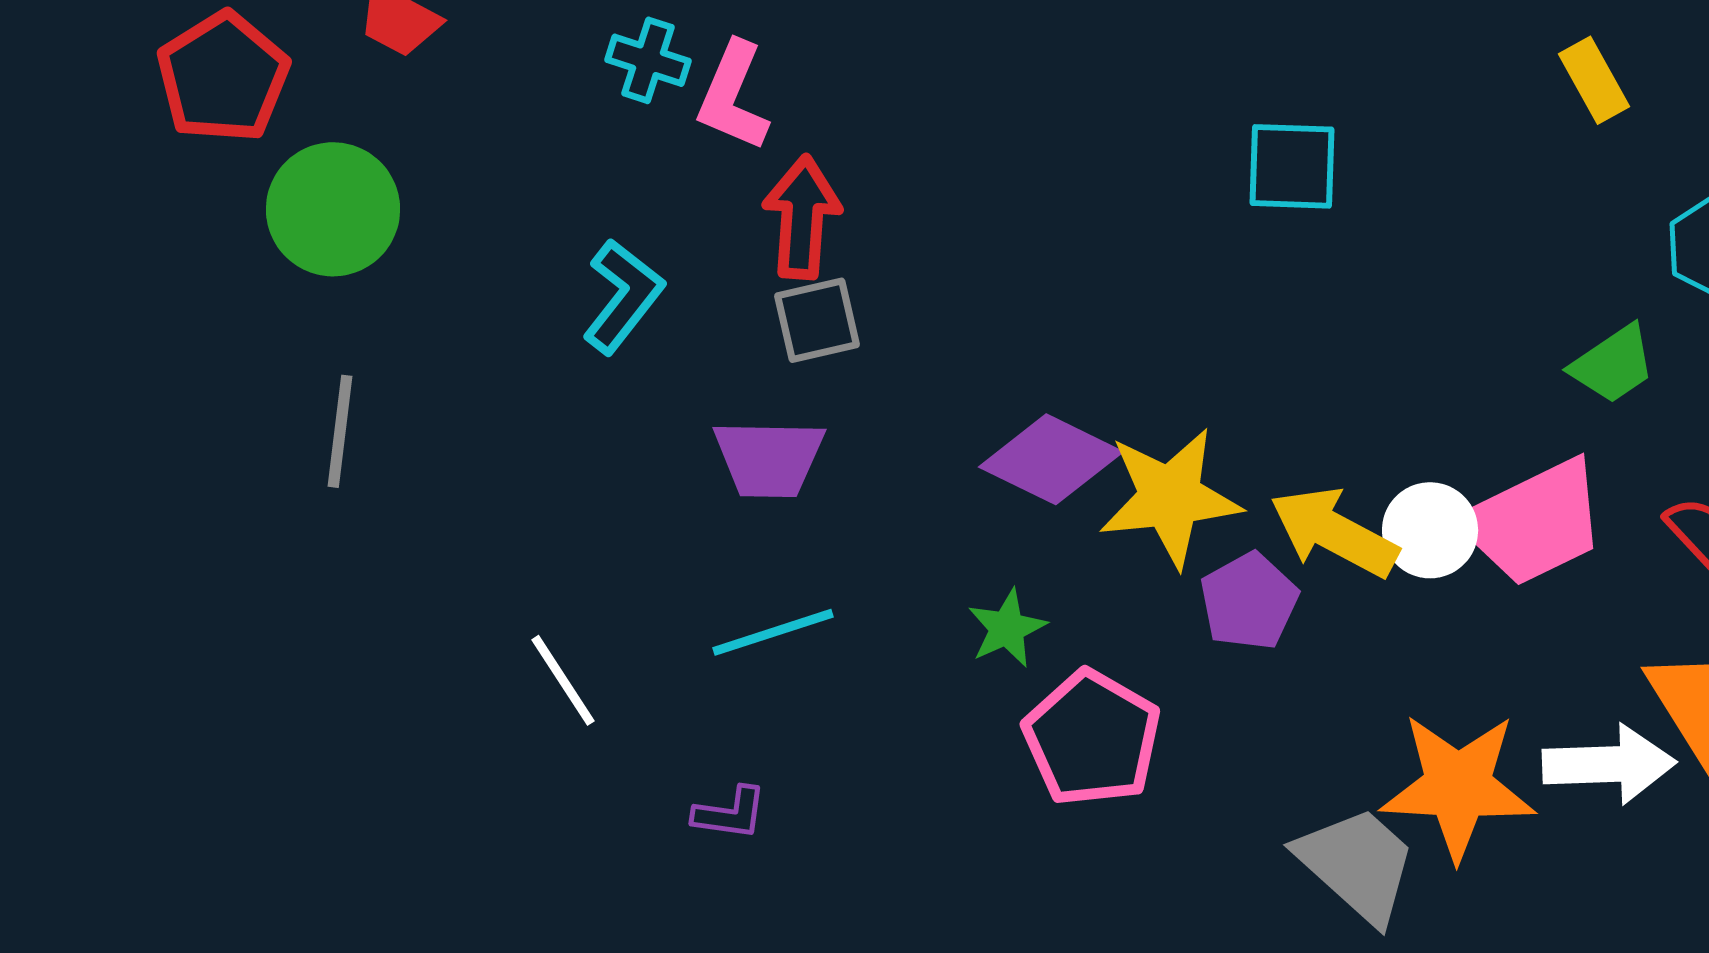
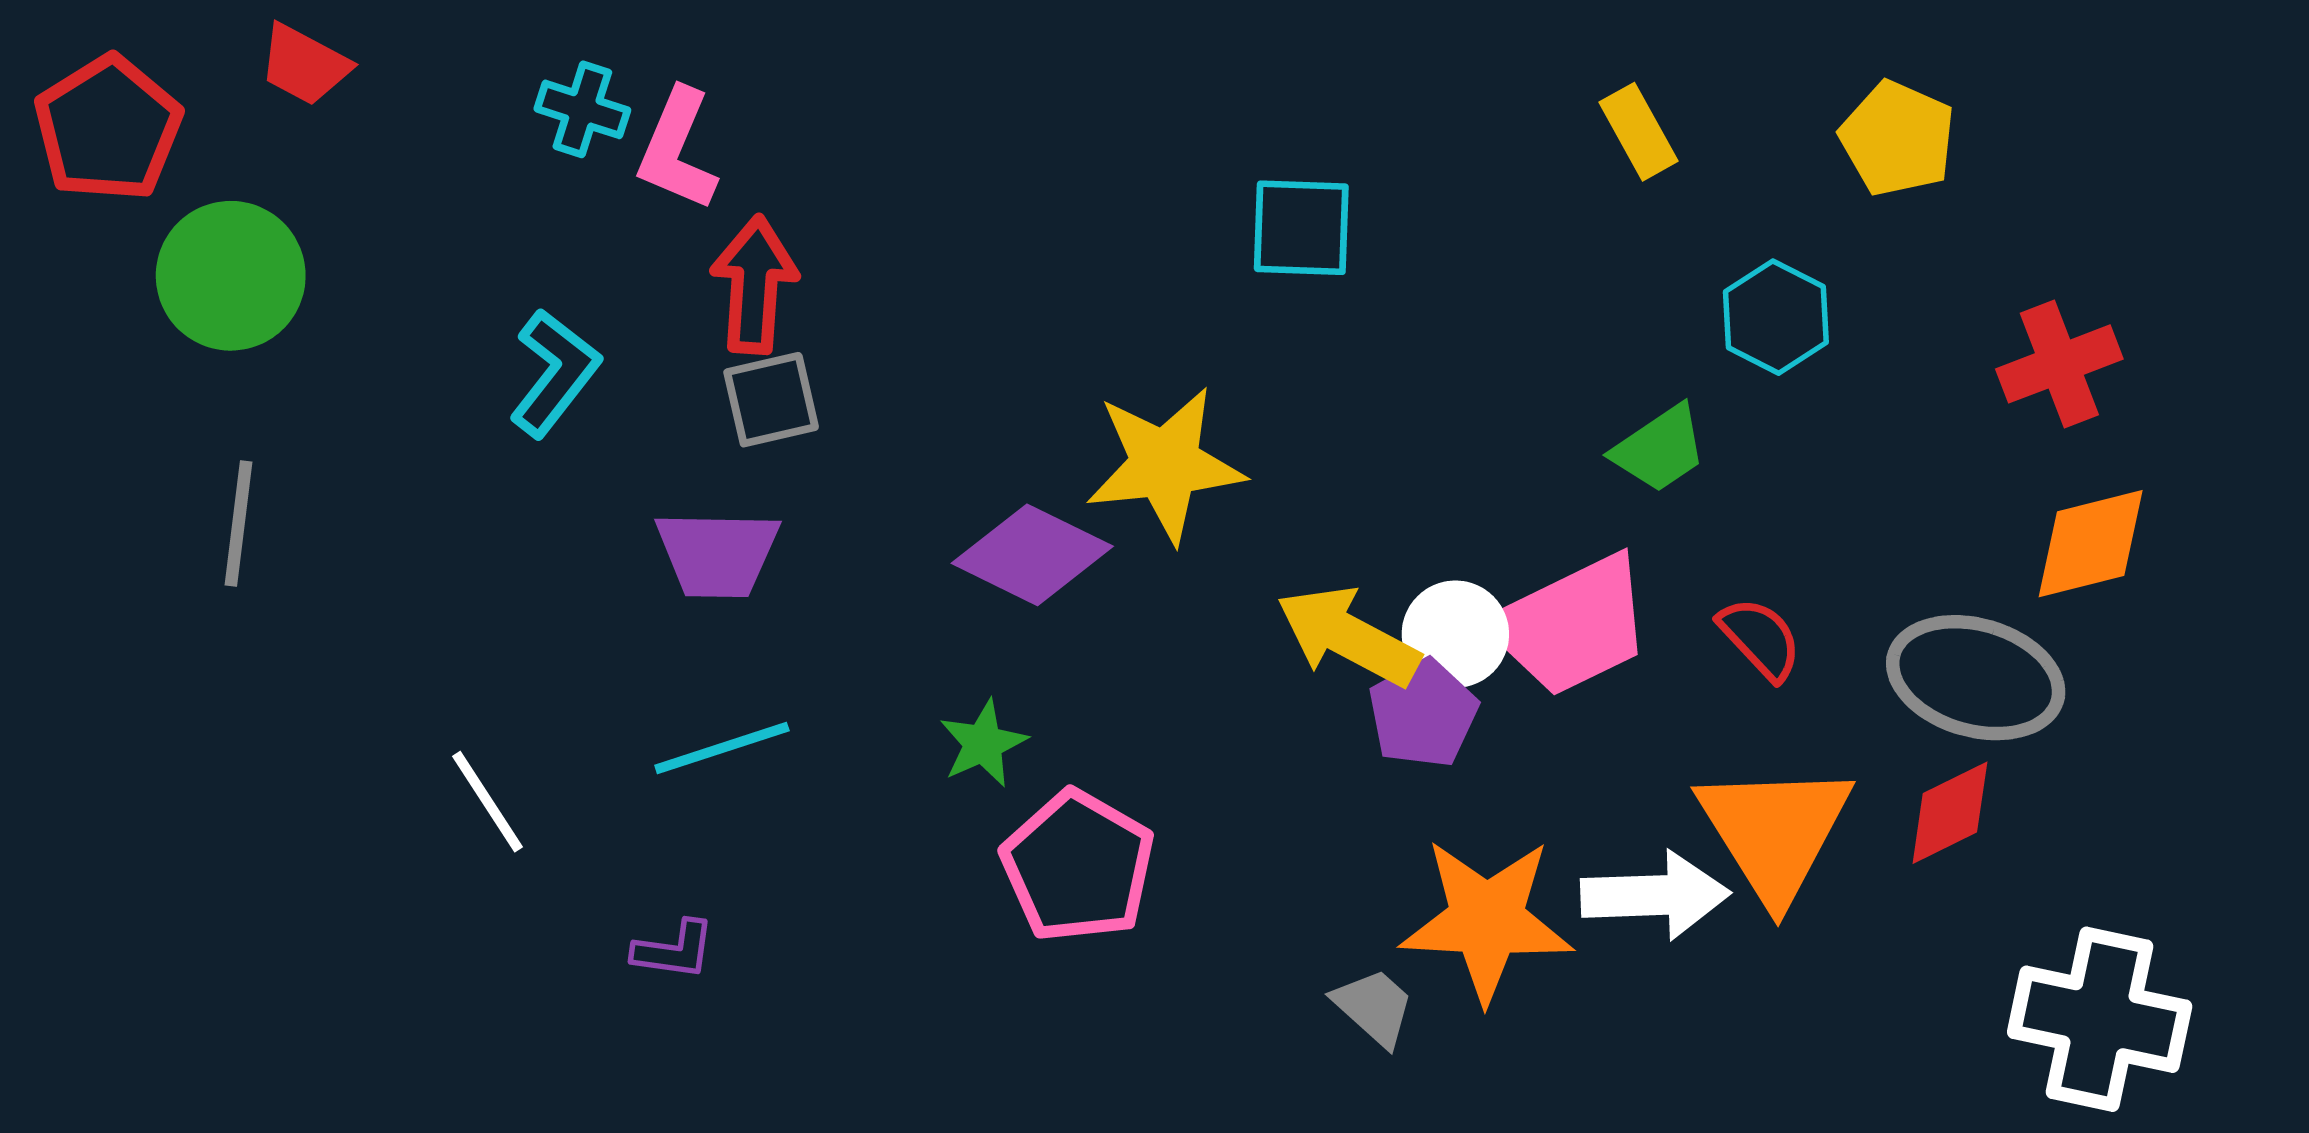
yellow star: (1170, 497) -> (1165, 464), moved
purple pentagon: (1249, 601) -> (1423, 713), moved
gray trapezoid: (1357, 864) -> (1374, 1007), size x0.6

